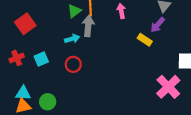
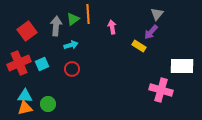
pink arrow: (121, 11) -> (112, 27), moved
gray arrow: (88, 26) -> (56, 26), moved
red cross: (17, 58) -> (19, 63), size x1.6
pink cross: (168, 87) -> (161, 90), turned -30

